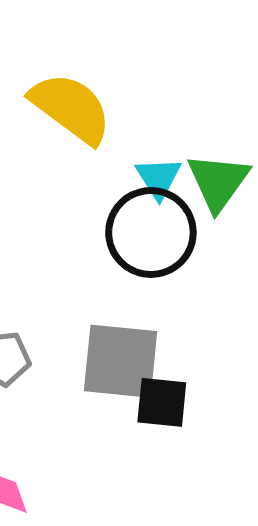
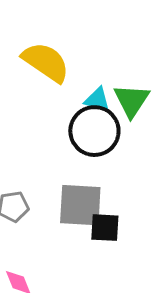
cyan triangle: (158, 178) -> (97, 100), turned -40

